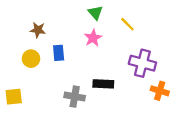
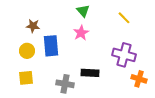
yellow line: (127, 24) -> (124, 18), moved
blue rectangle: (59, 53) -> (51, 46), size x1.5
yellow square: (14, 97) -> (26, 78), moved

